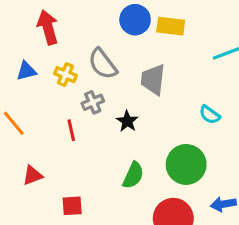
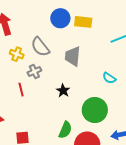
black star: (127, 121) -> (63, 91), moved
green semicircle: (133, 175) -> (65, 130), moved

